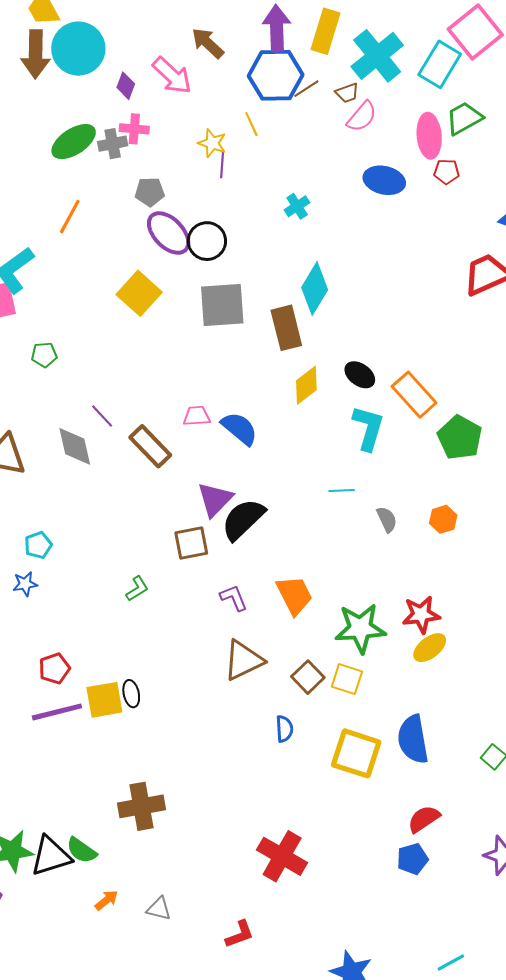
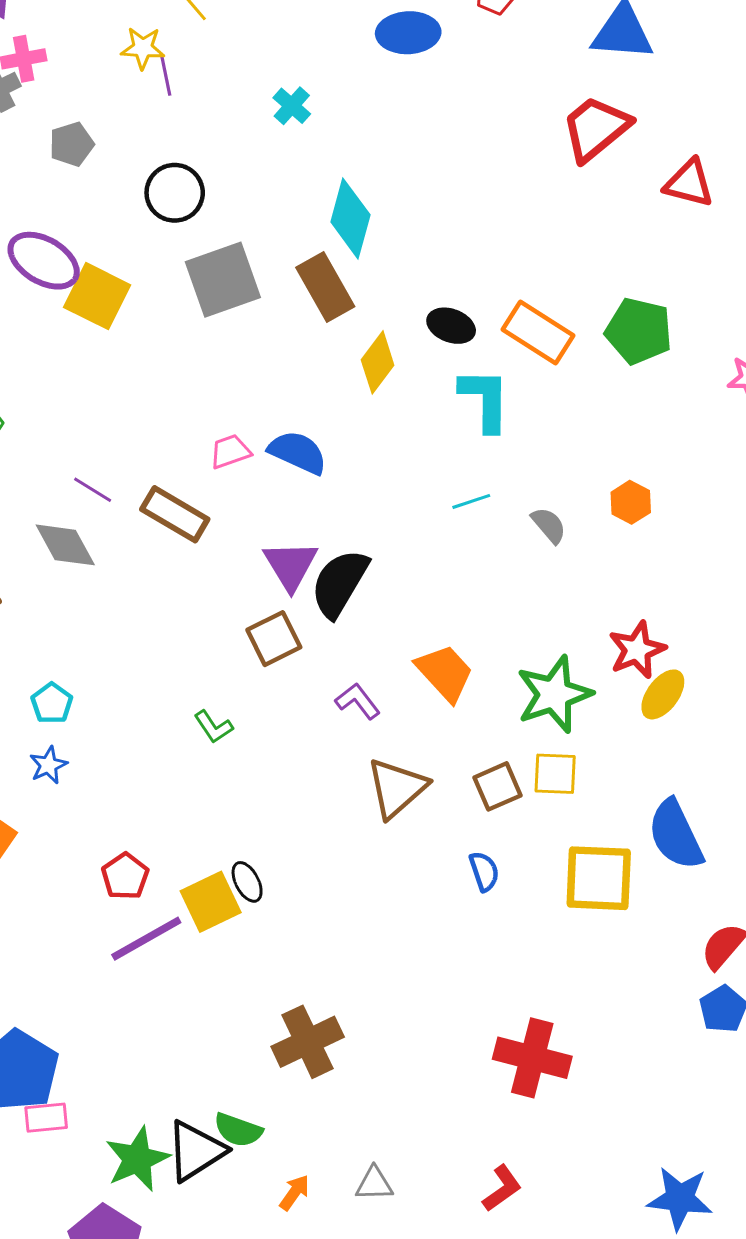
purple ellipse: (169, 233) -> (44, 261), moved
green pentagon: (460, 438) -> (639, 331), moved
green L-shape: (137, 589) -> (213, 727), turned 104
brown square: (308, 677) -> (498, 786), turned 36

